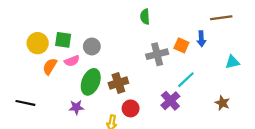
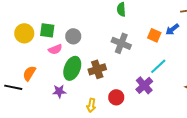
blue arrow: (201, 39) -> (172, 29), turned 56
gray cross: (157, 54) -> (121, 43), moved, turned 36
orange semicircle: (50, 66) -> (29, 73), moved
red circle: (131, 108) -> (116, 97), moved

